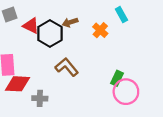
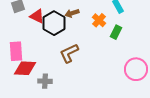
brown L-shape: (67, 67) -> (69, 53), turned -75
green rectangle: (117, 78) -> (116, 32), moved
pink circle: (126, 92) -> (136, 69), moved

